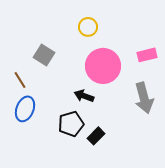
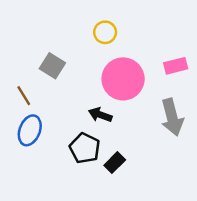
black pentagon: (71, 124) -> (85, 148), turned -30

